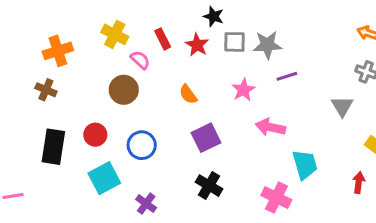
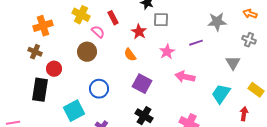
red star: (197, 45) -> (139, 32), moved
gray star: (267, 45) -> (217, 22), moved
red circle: (95, 135) -> (54, 69), moved
purple square: (206, 138) -> (142, 84), turned -36
cyan trapezoid: (305, 165) -> (221, 94), moved, turned -130

